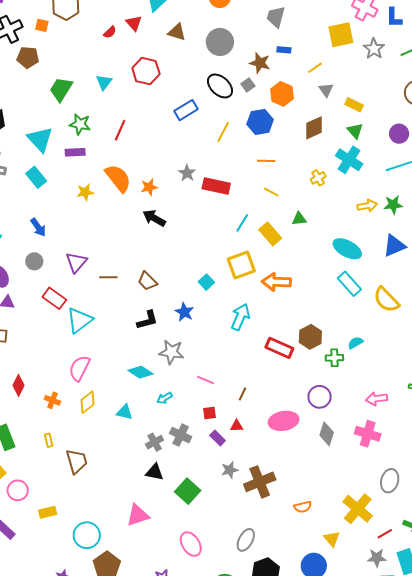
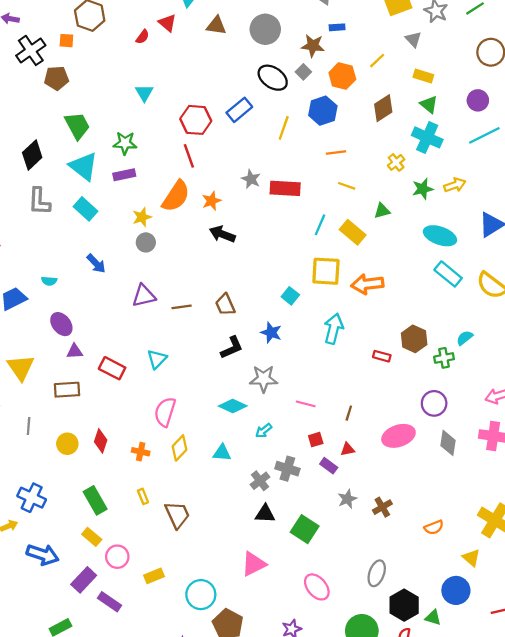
yellow line: (315, 68) -> (377, 61), moved
red hexagon: (146, 71) -> (196, 120), moved
green trapezoid: (61, 89) -> (77, 126), moved, turned 128
gray triangle: (326, 90) -> (413, 39), moved
red line: (120, 130) -> (189, 156), moved, turned -35
orange semicircle: (118, 178) -> (176, 196), turned 80
green star: (393, 205) -> (423, 189), moved
gray circle: (34, 261) -> (146, 242), moved
purple triangle: (76, 262) -> (144, 296), turned 45
yellow square: (241, 265) -> (326, 271), turned 32
brown trapezoid: (147, 281) -> (225, 305), turned 30
red rectangle: (54, 298) -> (112, 368), moved
cyan triangle: (79, 320) -> (157, 359), size x0.7
red rectangle: (279, 348) -> (382, 356), size x0.6
brown cross: (260, 482) -> (382, 507), size x0.6

